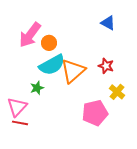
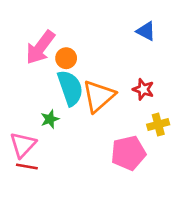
cyan semicircle: (52, 65) -> (70, 88), turned -80
yellow cross: (117, 92) -> (158, 125), turned 35

